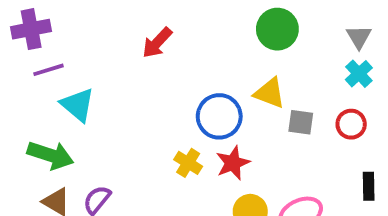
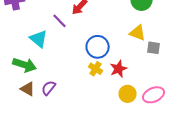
purple line: (48, 70) -> (60, 21), moved, turned 63
blue circle: (219, 116) -> (98, 47), moved

